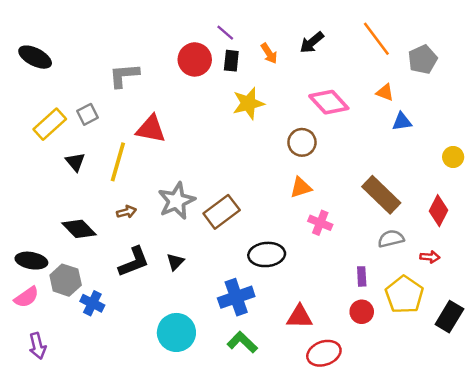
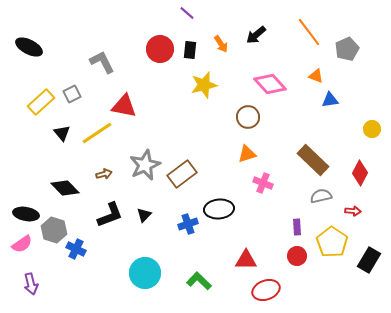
purple line: (225, 33) -> (187, 13), moved
gray L-shape: (124, 75) -> (102, 62), turned 68
yellow line: (118, 162) -> (97, 133), turned 40
blue cross: (236, 297) -> (188, 224), moved, size x0.7

